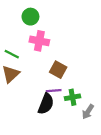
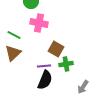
purple line: (54, 91) -> (44, 66), moved
green cross: (72, 97) -> (66, 64), moved

